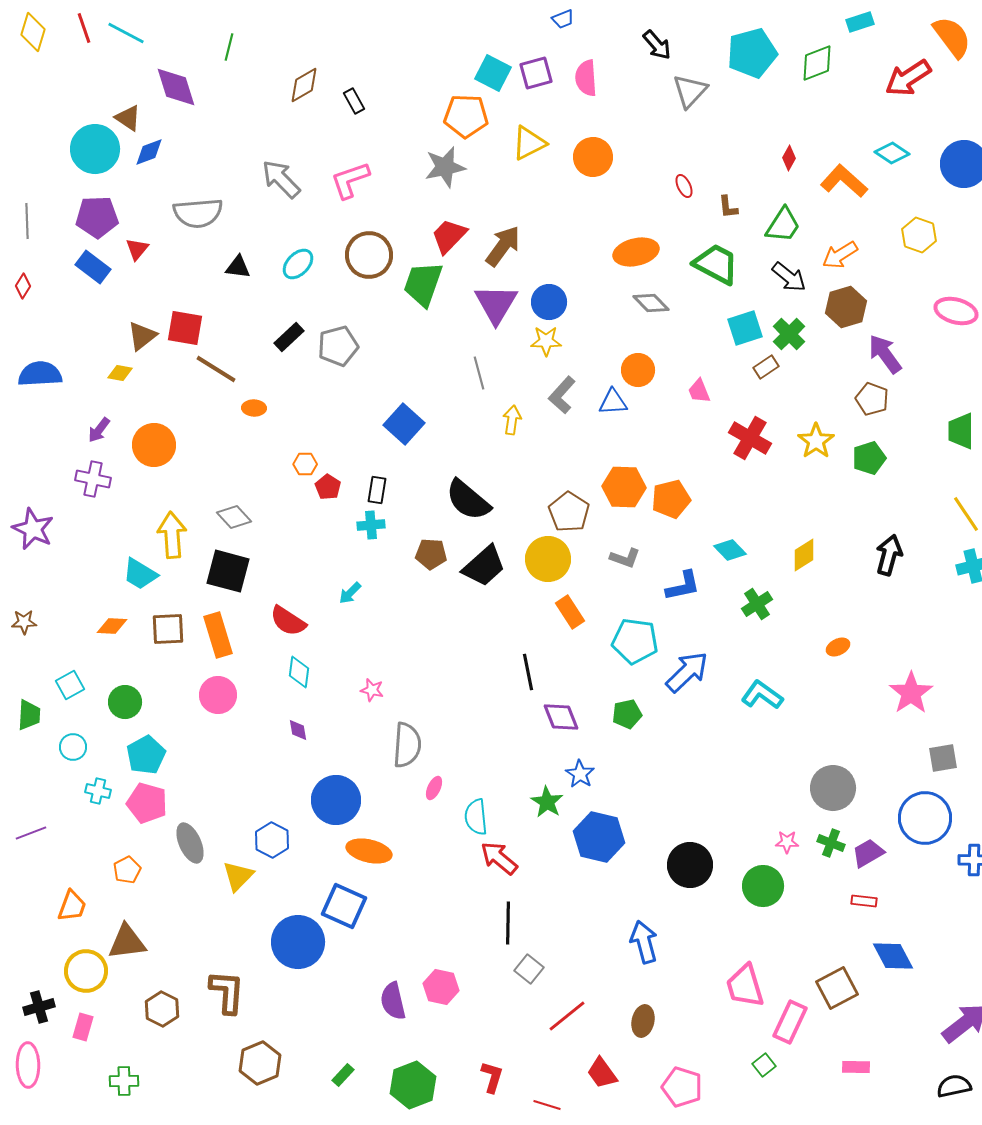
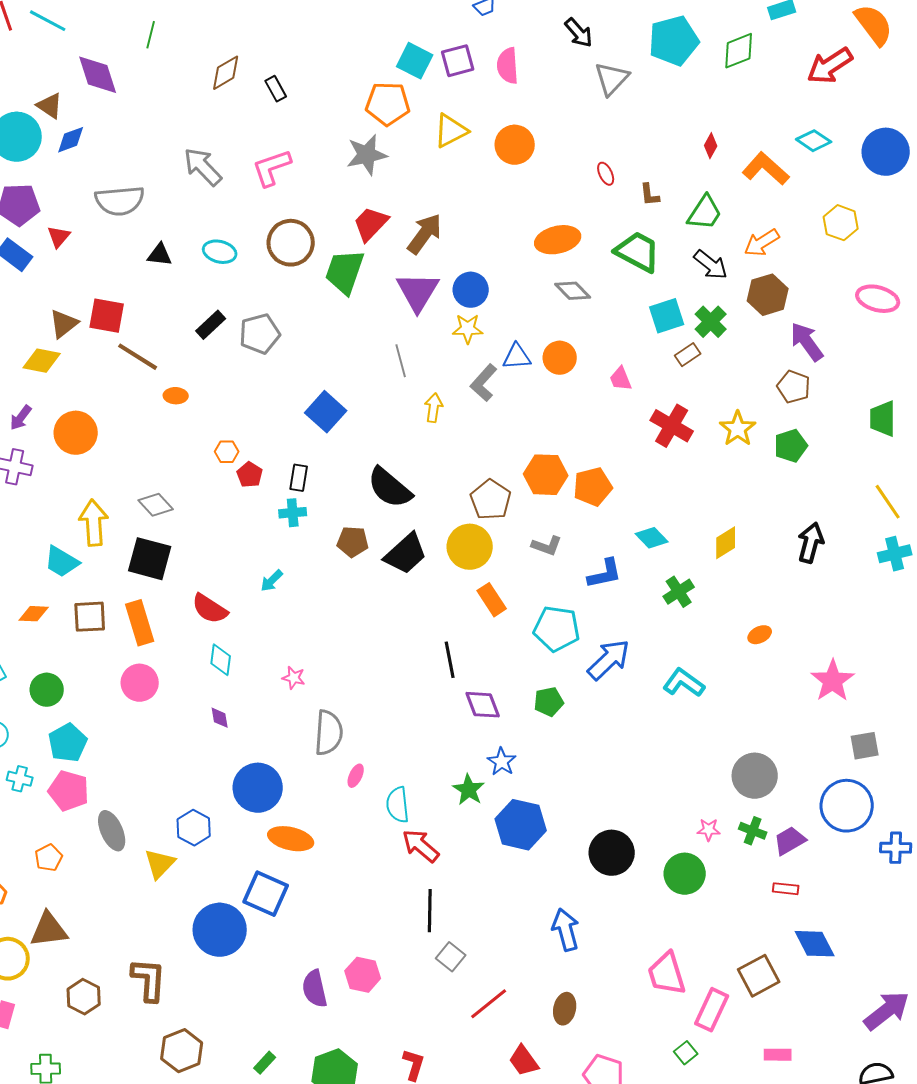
cyan ellipse: (298, 264) -> (220, 252), turned 60
yellow diamond: (120, 373) -> (42, 361), size x1.5
blue triangle: (613, 402) -> (517, 357), moved

